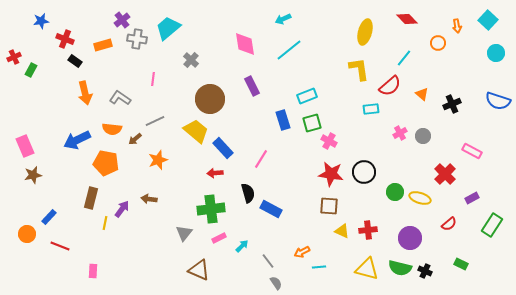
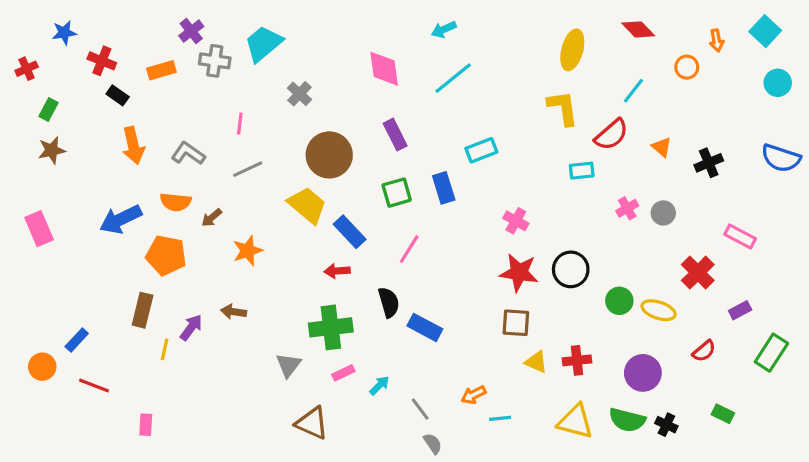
red cross: (14, 57) -> (27, 69), moved
gray line: (155, 121) -> (248, 169), moved
green square: (312, 123) -> (397, 193), moved
brown star: (33, 175) -> (52, 150), moved

